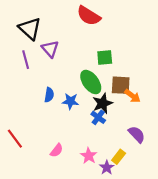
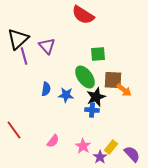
black triangle: (30, 29) -> (18, 39), moved, turned 35
blue cross: (98, 117) -> (92, 110), turned -32
purple semicircle: (137, 134) -> (132, 154), moved

